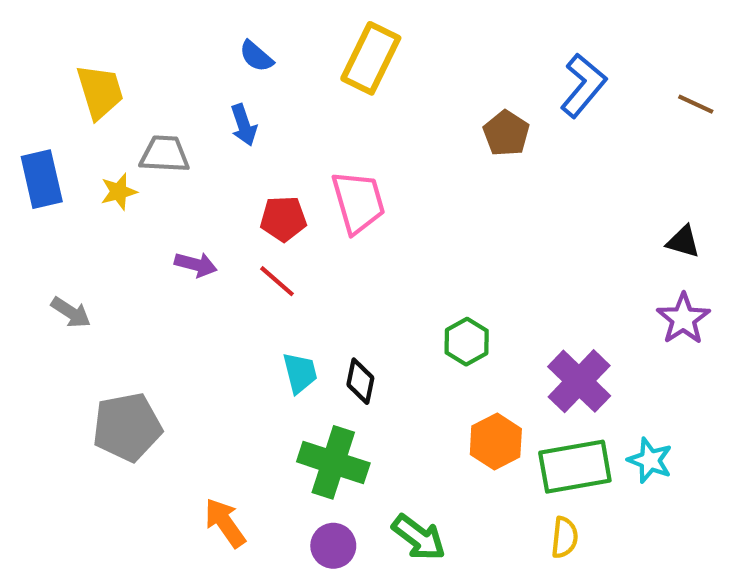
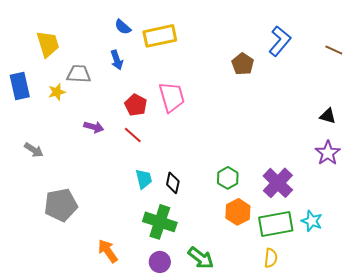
yellow rectangle: (371, 58) -> (160, 36), moved, turned 52
red pentagon: (283, 219) -> (136, 105), turned 30
green hexagon: (467, 342) -> (228, 178), moved

